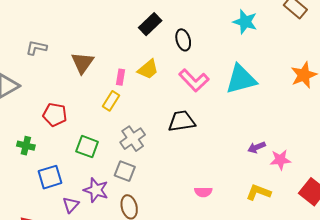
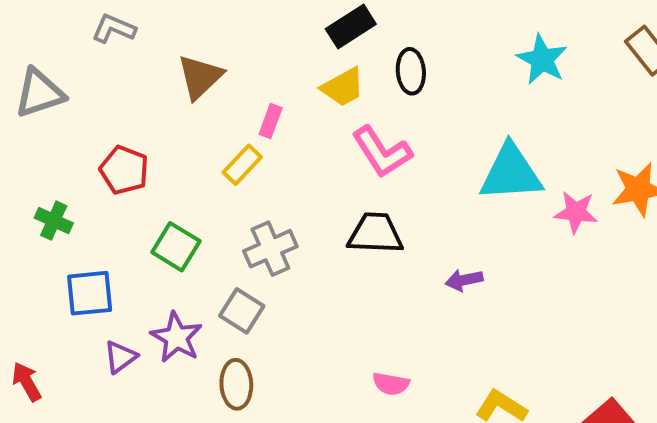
yellow trapezoid: (148, 69) -> (343, 87), moved
pink L-shape: (194, 80) -> (382, 152), moved
purple arrow: (256, 147) -> (464, 280), moved
pink star: (280, 160) -> (576, 212), moved

